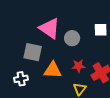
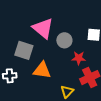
red star: (78, 66) -> (79, 58), moved

